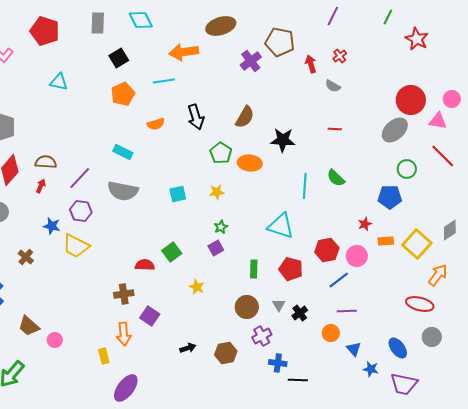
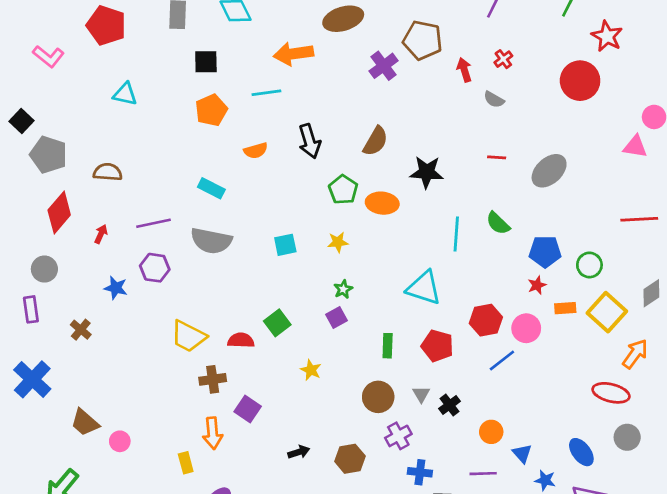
black square: (119, 58) -> (206, 62), turned 30
red circle: (411, 100) -> (580, 81), moved
gray ellipse: (395, 130) -> (549, 171), moved
red line: (443, 156) -> (639, 219), moved, turned -48
brown semicircle: (46, 162) -> (108, 172), moved
green circle: (407, 169) -> (589, 265), moved
purple line: (80, 178) -> (153, 223), turned 35
blue pentagon: (390, 197) -> (545, 252), moved
yellow trapezoid: (76, 246) -> (188, 336), moved
purple line: (347, 311) -> (483, 474), moved

